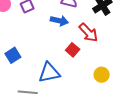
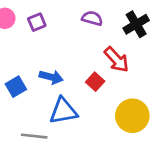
blue arrow: (59, 21) -> (51, 77), moved
yellow circle: (102, 75) -> (132, 116), size x1.6

